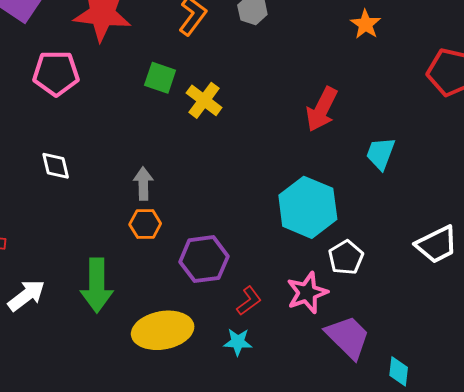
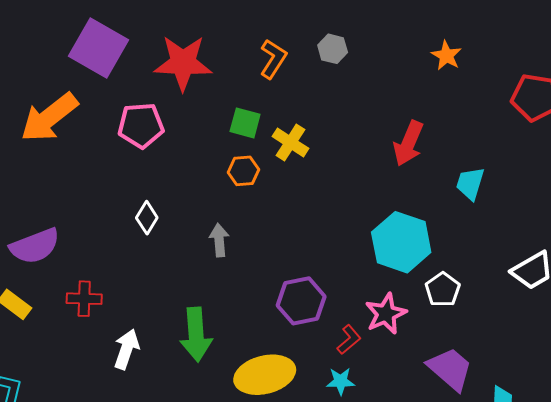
white diamond: (56, 166) -> (147, 218), turned 48
gray arrow: (143, 184) -> (219, 240), moved
orange hexagon: (145, 224) -> (243, 171), moved
pink star: (307, 293) -> (386, 314), moved
white arrow: (26, 295) -> (126, 349), turned -30

